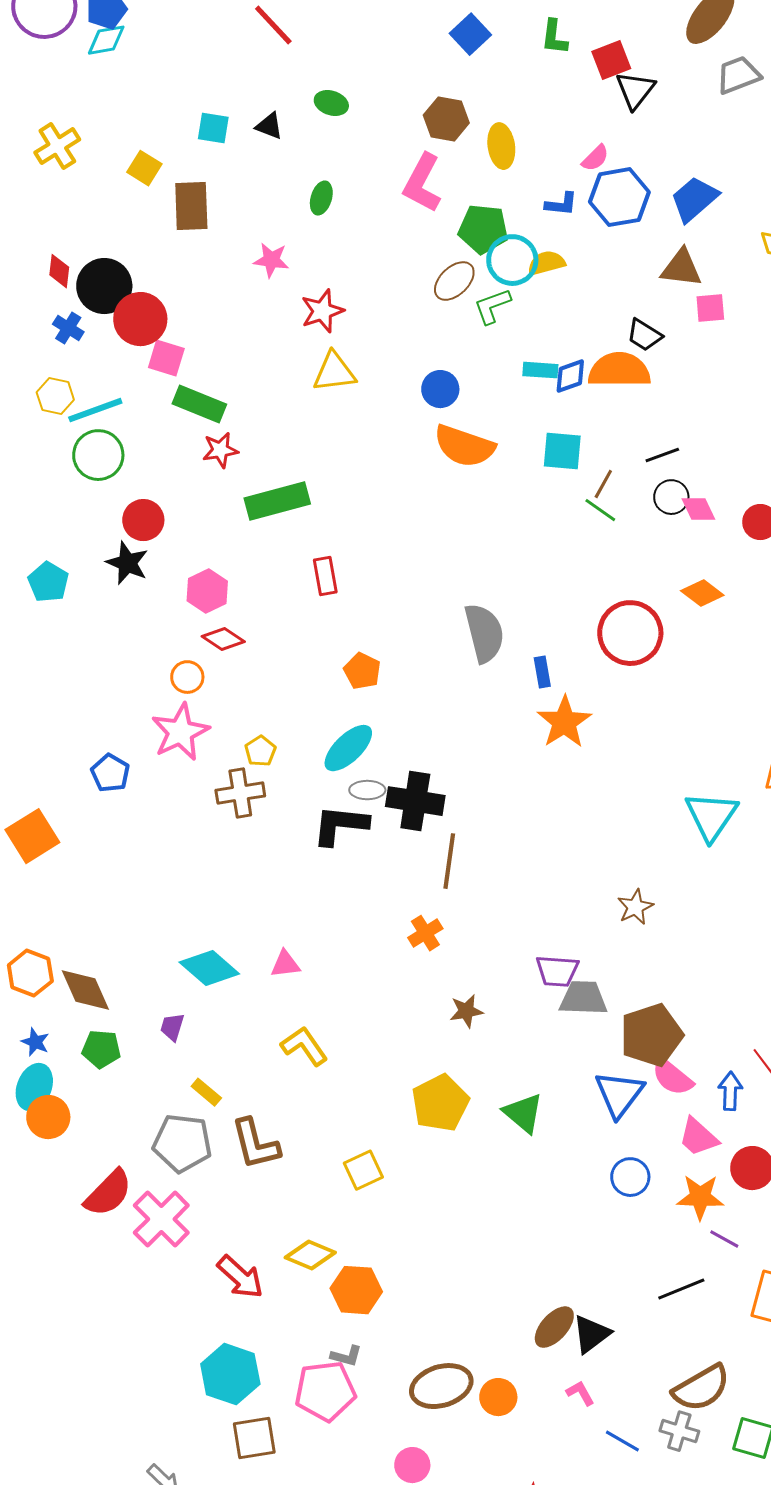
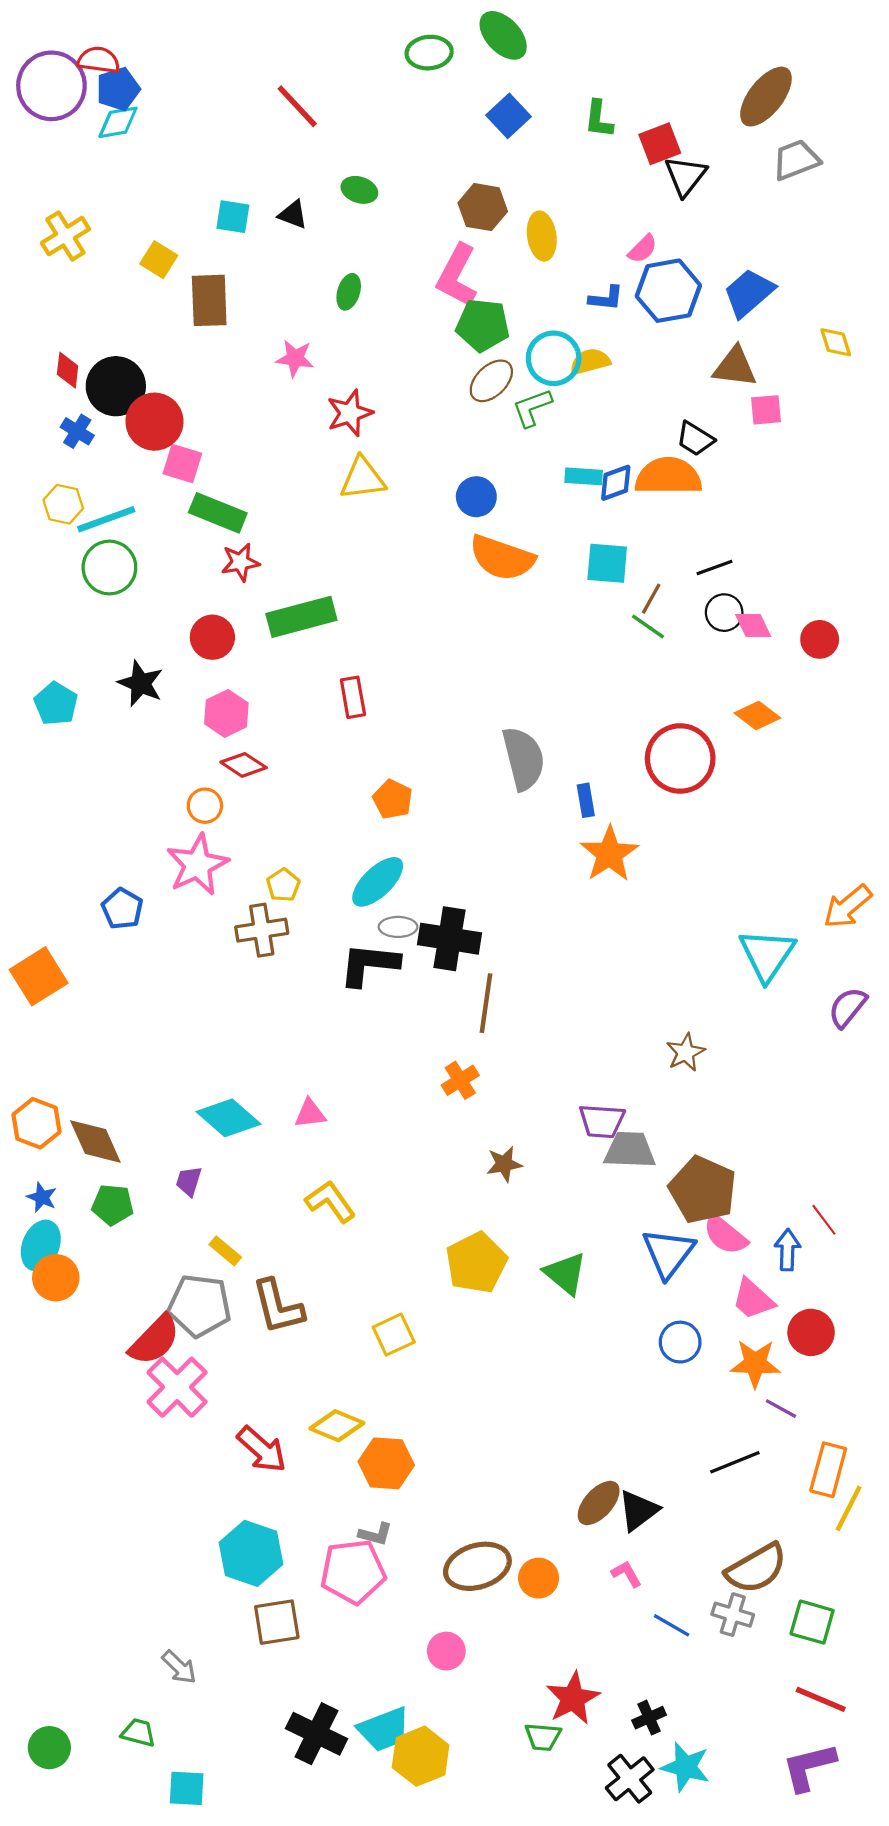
green pentagon: (483, 229) -> (483, 325), moved
red circle: (143, 520) -> (212, 637), moved
brown pentagon: (651, 1035) -> (703, 1190), turned -30
red semicircle: (108, 1193) -> (154, 1340), moved

